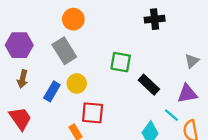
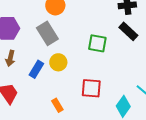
black rectangle: (149, 85) -> (128, 31), moved
red square: (93, 113) -> (91, 88), moved

